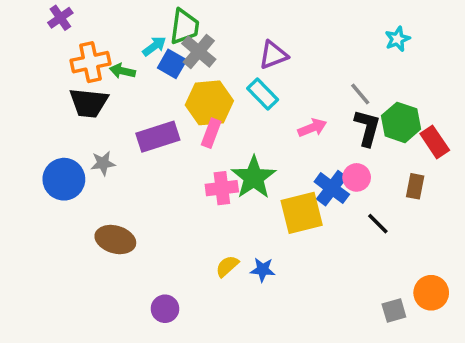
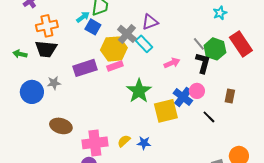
gray cross: (199, 51) -> (127, 34), moved
green arrow: (122, 71) -> (20, 54), moved
green hexagon: (401, 122) -> (215, 49), moved
pink rectangle: (211, 133) -> (115, 66), turned 49
red rectangle: (435, 142) -> (241, 44), moved, size x1.4
pink cross: (222, 188) -> (95, 143), moved, size x1.4

